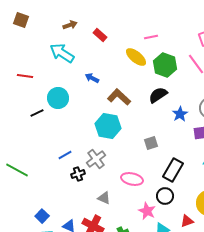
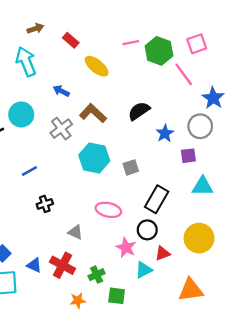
cyan arrow: (62, 53) -> (26, 62), turned 35
yellow ellipse: (136, 57) -> (97, 66), moved
green hexagon: (165, 65) -> (159, 51), moved
cyan hexagon: (108, 126) -> (94, 158), moved
blue line: (65, 155) -> (29, 171), moved
gray cross: (96, 159) -> (61, 129), moved
red triangle: (187, 221) -> (163, 253), moved

